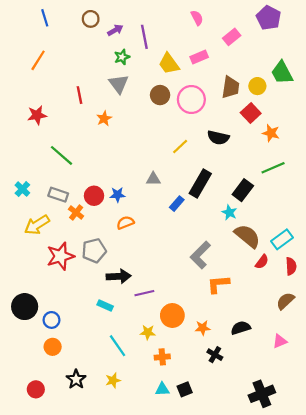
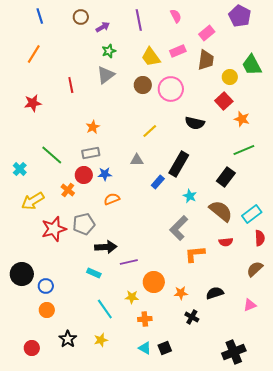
purple line: (144, 37) -> (139, 20), moved
gray triangle: (119, 84) -> (106, 75), turned 30
brown trapezoid: (231, 87) -> (206, 60), moved
orange star: (104, 119) -> (93, 127), moved
yellow line: (180, 147) -> (150, 131), moved
green line: (62, 155) -> (52, 155), moved
black rectangle: (243, 190) -> (226, 177), moved
gray rectangle: (58, 195) -> (91, 153), moved, turned -30
cyan star: (229, 213) -> (190, 196), moved
red semicircle: (262, 262) -> (226, 242), moved, turned 48
cyan triangle: (162, 389) -> (145, 348), turned 32

